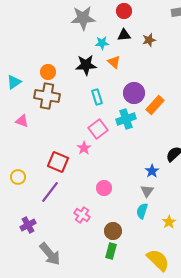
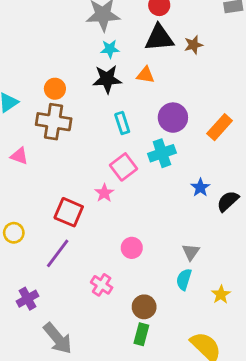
black triangle: (124, 35) -> (159, 38), size x1.6
cyan star: (102, 43) -> (110, 49), moved
orange triangle: (114, 62) -> (145, 75), turned -32
orange rectangle: (155, 105) -> (220, 127), moved
blue star: (152, 171) -> (200, 187), moved

